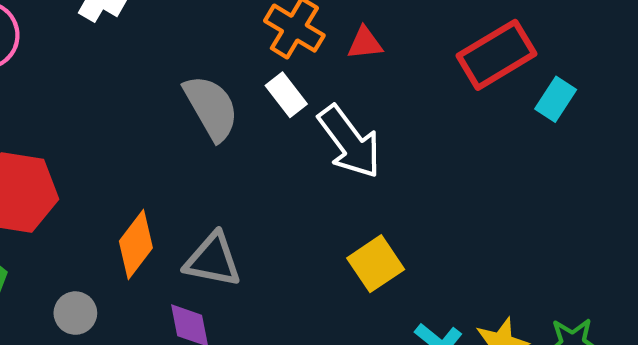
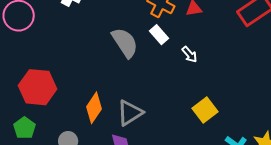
white arrow: (350, 142) -> (190, 54), size x0.5
gray triangle: (213, 260) -> (130, 113), turned -40

